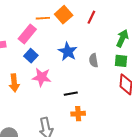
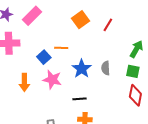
orange line: (43, 18) -> (61, 48), moved
pink rectangle: (27, 34) -> (32, 16), moved
blue star: (68, 52) -> (82, 69), moved

